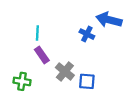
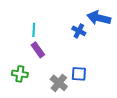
gray cross: (65, 71) -> (59, 83), moved

